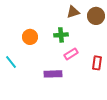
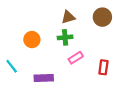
brown triangle: (73, 12) -> (68, 17), moved
purple rectangle: (53, 74) -> (44, 78), moved

